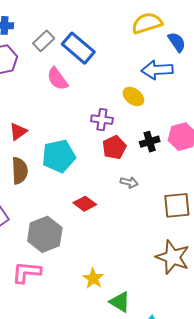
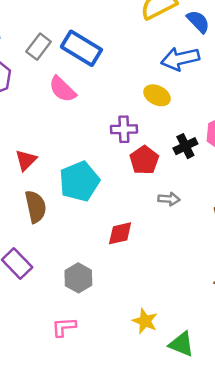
red diamond: (85, 204) -> (120, 233), turned -40
gray hexagon: (45, 234) -> (78, 278), size x0.7
pink L-shape: (26, 272) -> (64, 327), size x0.7

